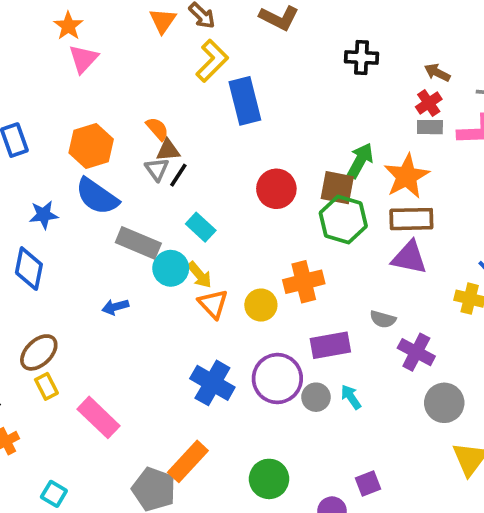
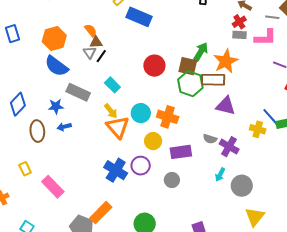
blue rectangle: (245, 101) -> (139, 17), turned -55
blue star: (44, 215) -> (56, 106), moved
brown rectangle: (411, 219) -> (213, 80), moved
cyan circle: (171, 268) -> (141, 113), moved
blue diamond: (29, 269) -> (18, 104), turned 30
orange cross: (304, 282) -> (168, 117), turned 30
orange triangle: (213, 304) -> (118, 127), size x1.4
yellow circle: (261, 305) -> (153, 141), moved
brown ellipse: (39, 352) -> (37, 131), moved, turned -55
purple cross: (416, 352) -> (229, 147), moved
purple circle: (277, 379) -> (141, 166), moved, size x0.7
cyan arrow: (351, 397) -> (220, 175), moved, turned -120

